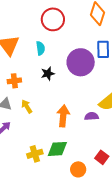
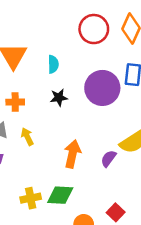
red circle: (53, 19) -> (94, 29), moved
purple semicircle: (92, 116) -> (108, 159), turned -56

